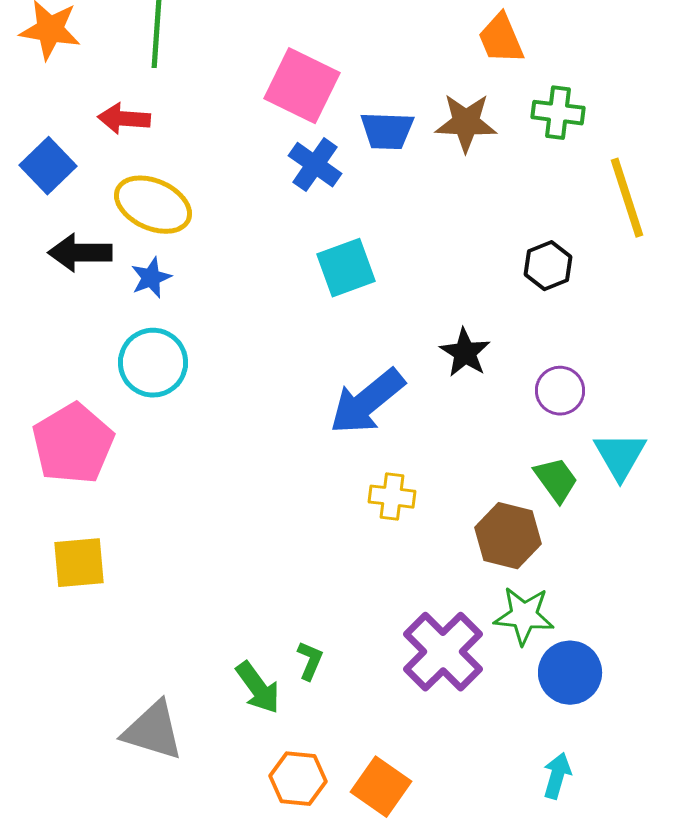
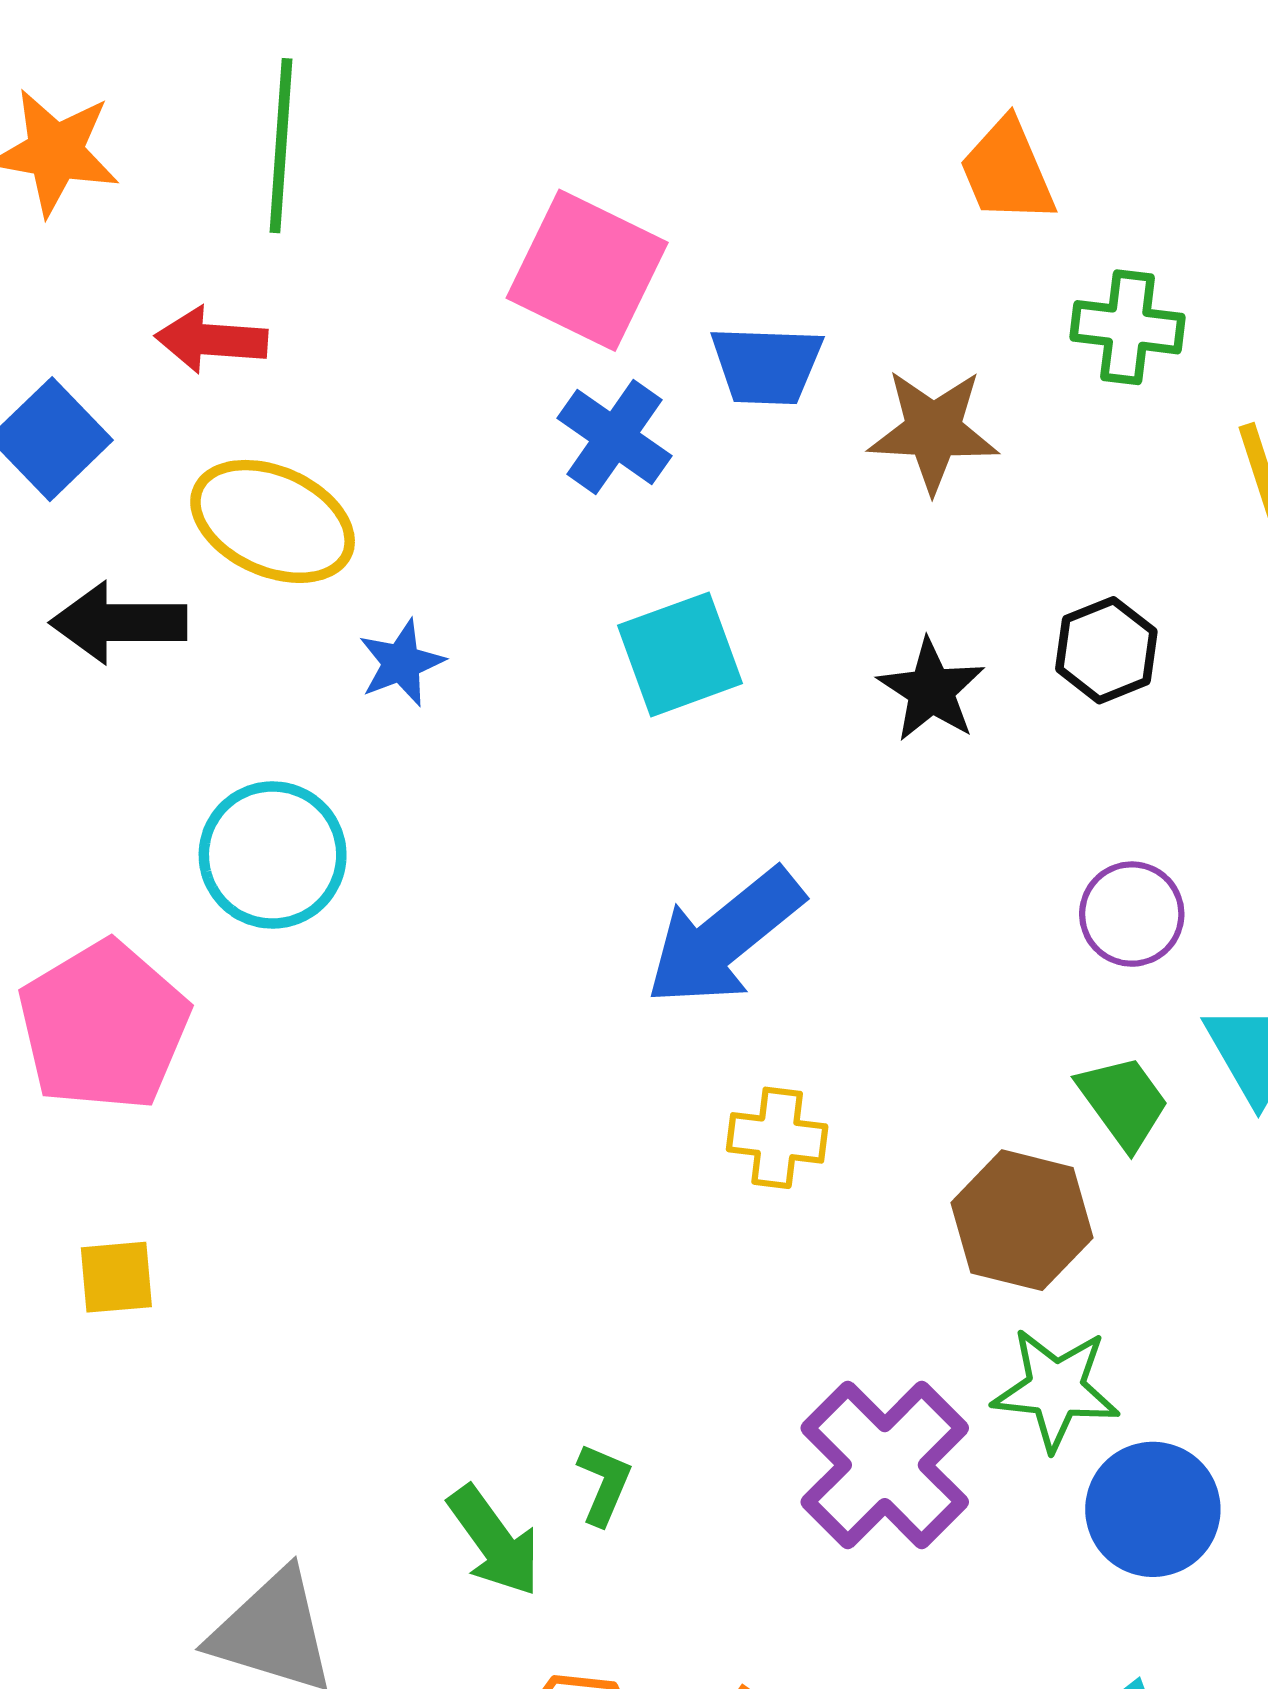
brown star: (466, 123) -> (933, 431), moved
blue star: (151, 278) -> (401, 663), moved
black star: (465, 353) -> (931, 690), moved
yellow square: (79, 563) -> (116, 1277), size x0.7

